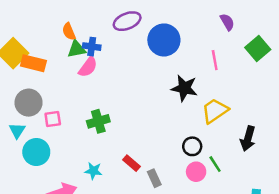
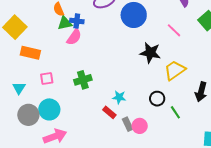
pink line: (215, 60) -> (174, 30), turned -35
orange rectangle: (33, 63) -> (30, 53), moved
gray circle: (29, 103) -> (28, 115), moved
cyan circle: (36, 152) -> (49, 109), moved
cyan star: (93, 171) -> (119, 97), moved
pink circle: (196, 172) -> (140, 126), moved

